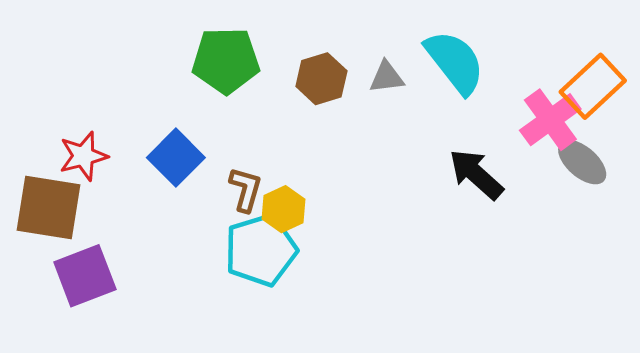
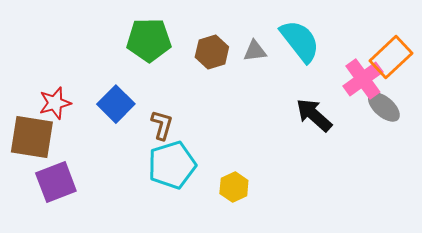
yellow hexagon: (284, 209) -> (234, 187), moved

